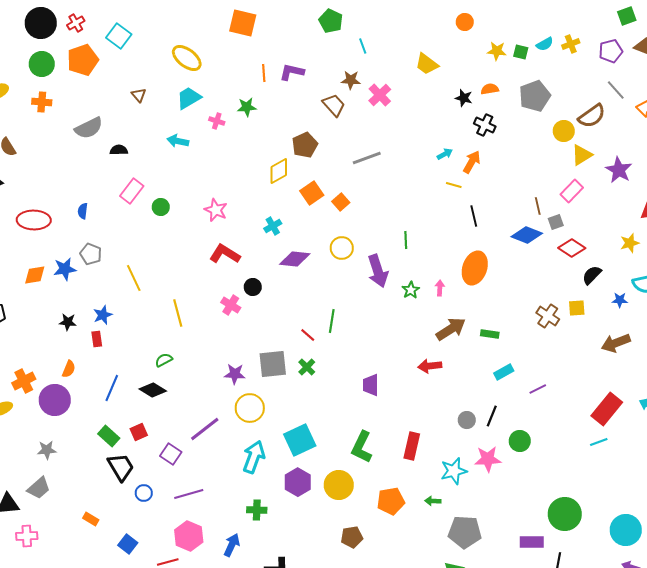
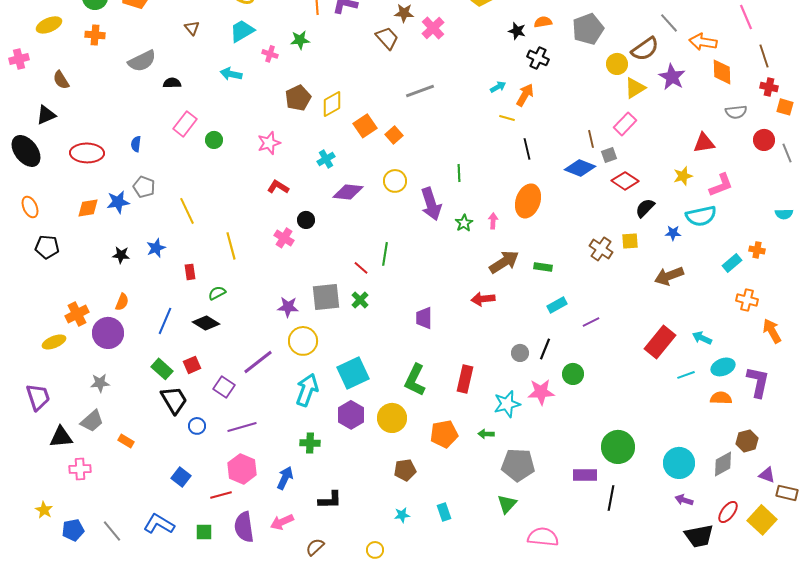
brown pentagon: (305, 145) -> (298, 98), moved
purple star: (619, 170) -> (672, 77), moved
pink star: (216, 210) -> (269, 143), turned 30
red L-shape: (225, 254) -> (278, 187), size x0.7
red rectangle: (97, 339) -> (190, 272), moved
cyan line: (599, 442) -> (686, 375), moved
orange rectangle: (91, 519) -> (126, 441), moved

